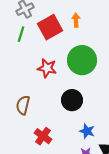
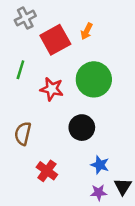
orange arrow: (76, 20) -> (87, 31), turned -152
green line: (21, 34) -> (20, 70), moved

